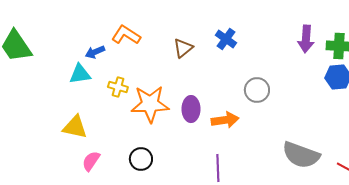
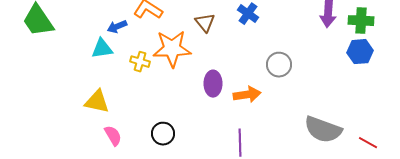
brown triangle: (183, 48) -> (205, 23), turned -30
orange star: (150, 104) -> (172, 49), moved
pink semicircle: (91, 161) -> (113, 136), turned 115

